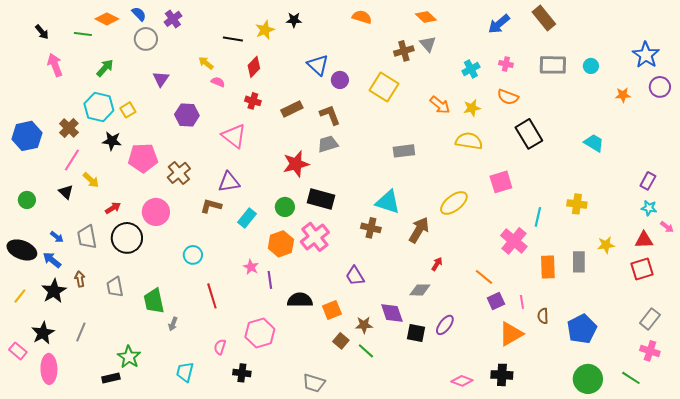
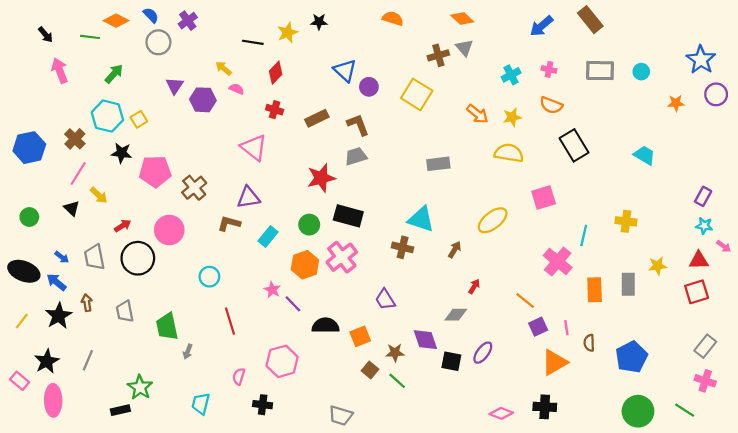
purple hexagon: (187, 115) -> (203, 100), moved
brown arrow: (419, 230) -> (455, 250), size x0.6
purple line: (270, 280) -> (293, 304), turned -36

